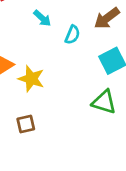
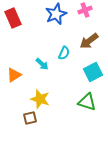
cyan arrow: (42, 18) -> (42, 64), moved
yellow star: (31, 79) -> (40, 99), moved

